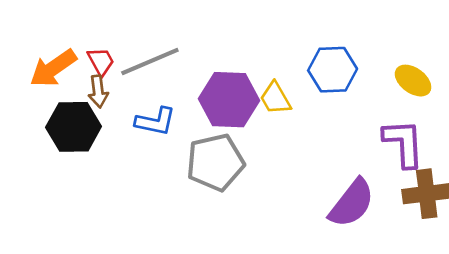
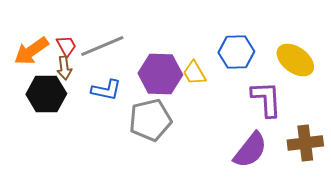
yellow ellipse: (413, 81) -> (295, 60), size x1.4
purple L-shape: (403, 143) -> (266, 99), moved

